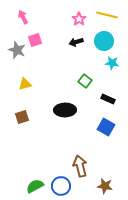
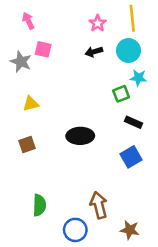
yellow line: (107, 15) -> (132, 18), turned 70
pink square: (35, 40) -> (43, 49), turned 32
green square: (85, 81) -> (121, 94), moved, turned 32
blue square: (106, 127) -> (131, 157), turned 30
green semicircle: (35, 186) -> (39, 205), moved, turned 120

